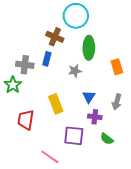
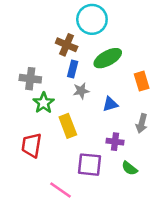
green ellipse: (89, 48) -> (108, 58), turned 60
blue rectangle: (47, 59) -> (73, 69), moved
gray star: (75, 71) -> (81, 91), moved
green star: (13, 85) -> (44, 103), moved
blue triangle: (89, 97) -> (110, 104), moved, turned 40

